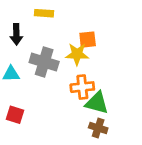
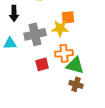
gray cross: (44, 62) -> (35, 34), turned -30
red square: (15, 115) -> (42, 64), moved, turned -32

